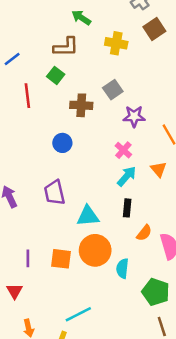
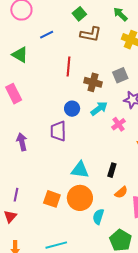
green arrow: (81, 18) -> (120, 14), moved
green square: (56, 75) -> (79, 14), moved
red line: (27, 96) -> (69, 66), moved
cyan arrow: (127, 176) -> (99, 109), moved
purple trapezoid: (55, 193) -> (58, 131), moved
purple line: (28, 258) -> (16, 195), moved

